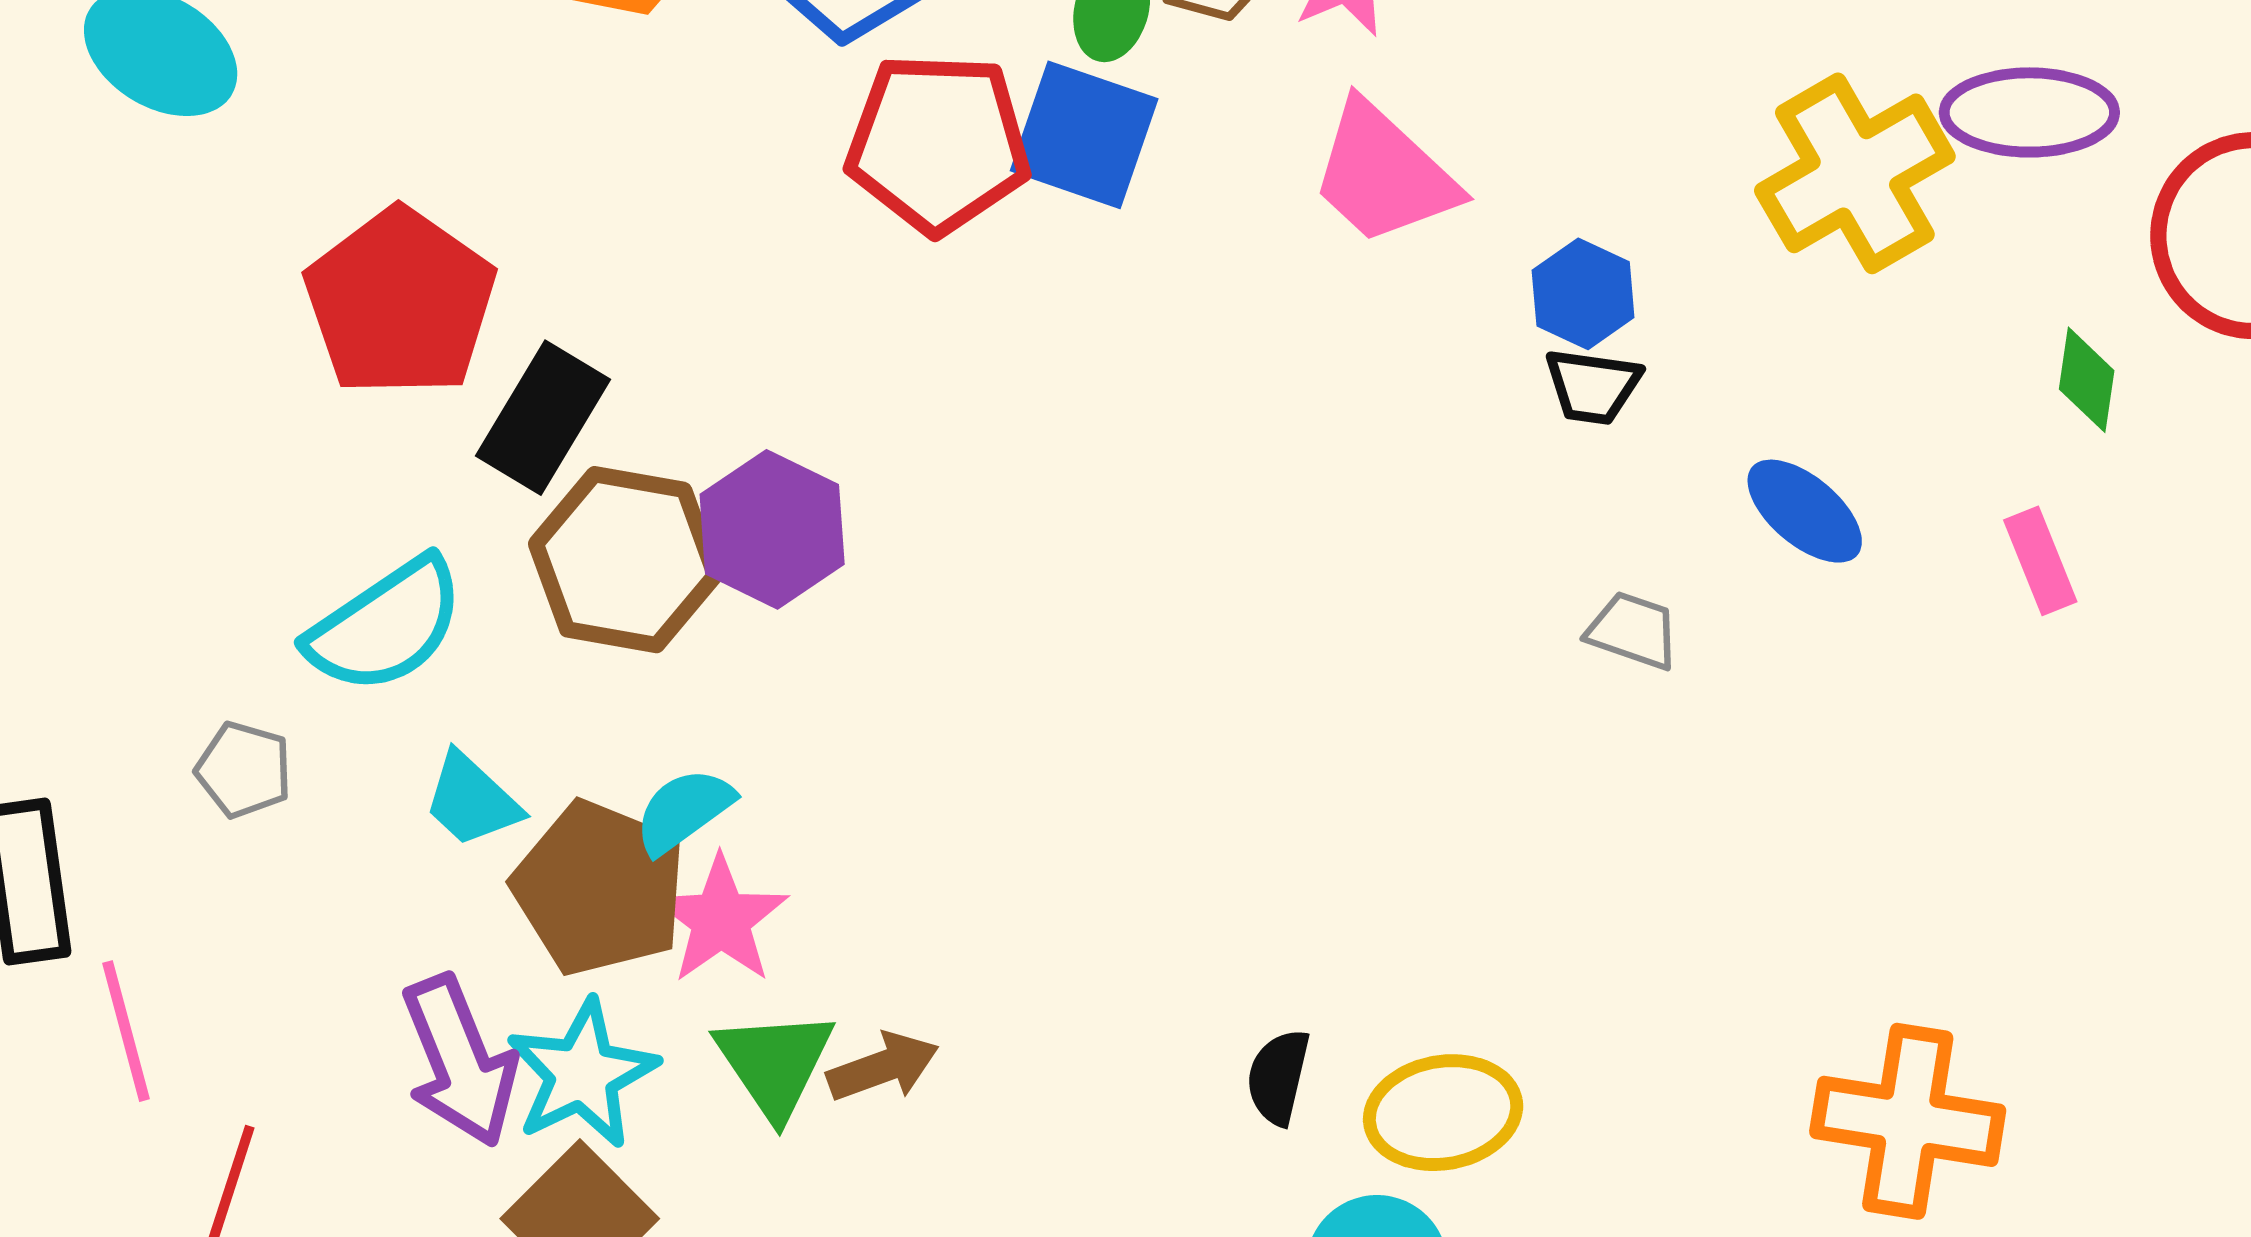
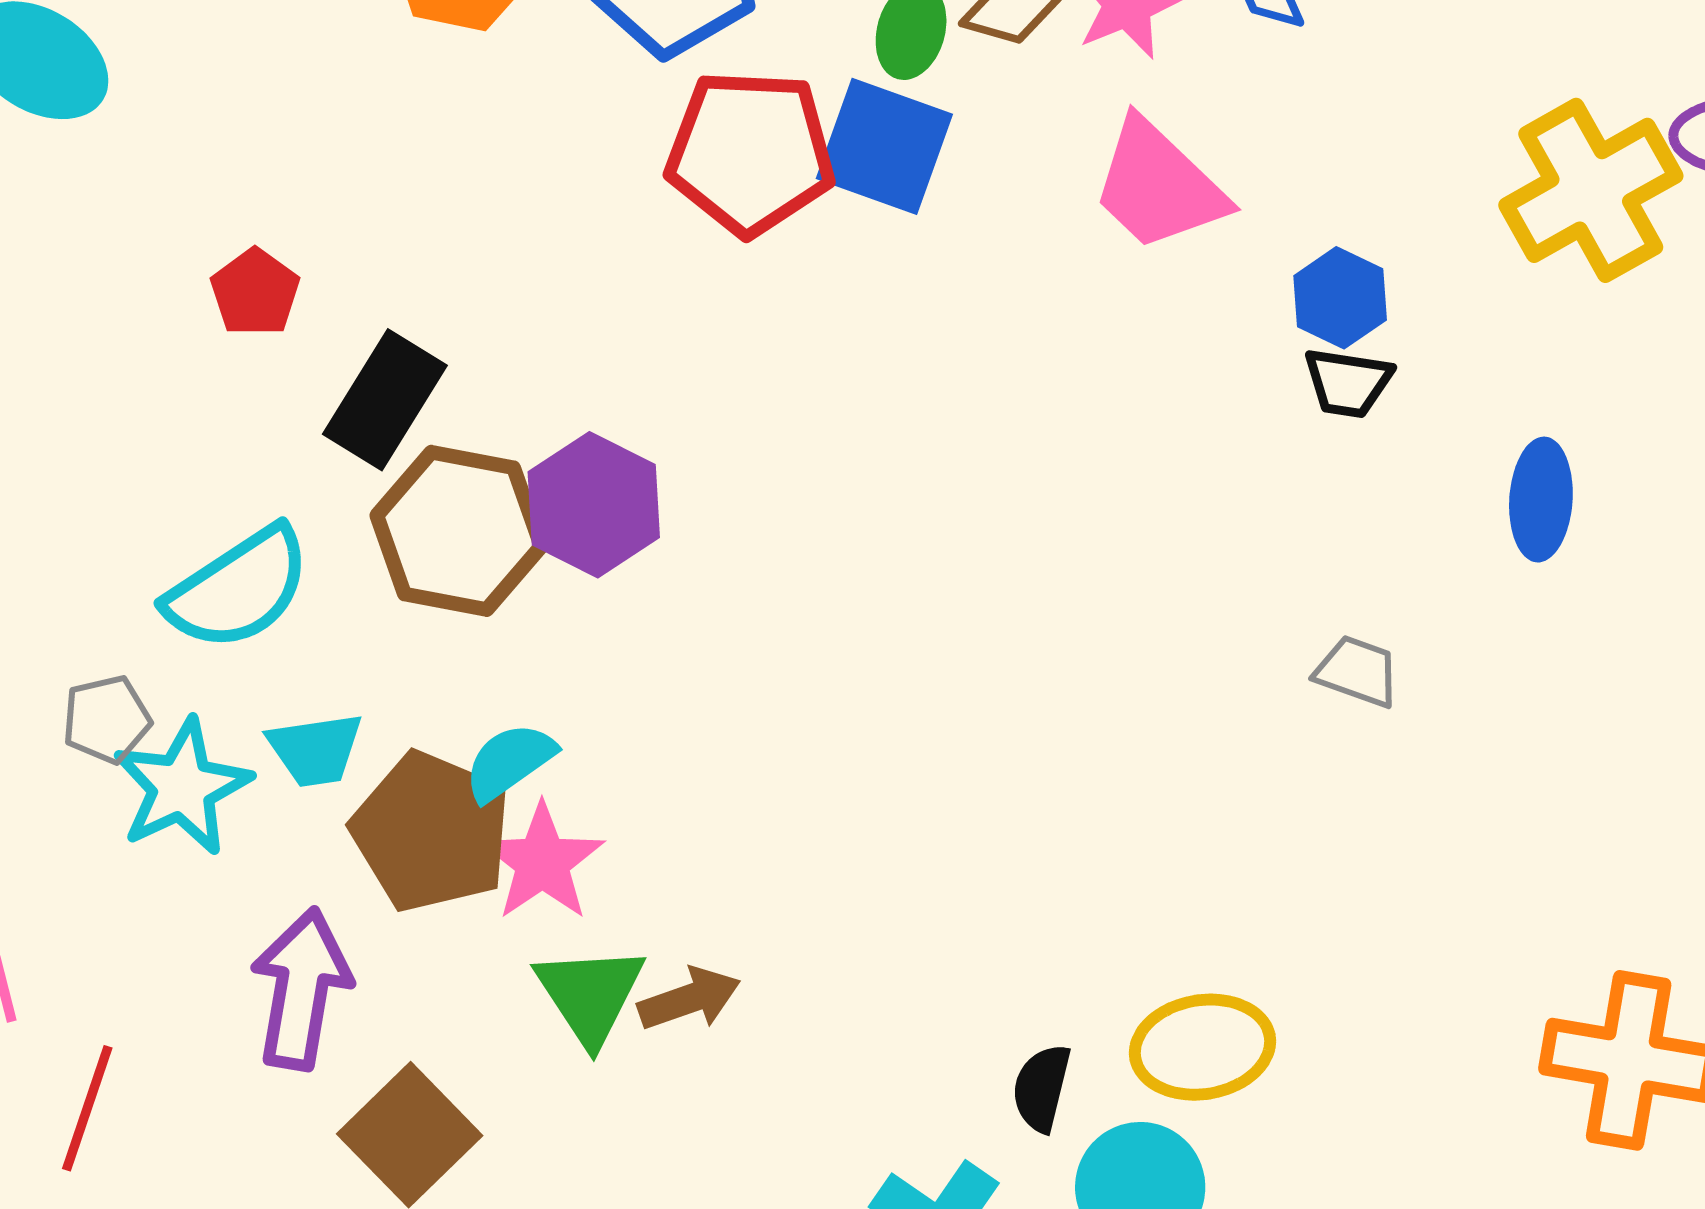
red pentagon: (400, 302) -> (255, 292), size x0.5
blue ellipse: (1805, 511) -> (1541, 500), turned 53
gray trapezoid: (1633, 631) -> (1357, 671), moved
gray pentagon: (244, 770) -> (107, 719), turned -30
cyan trapezoid: (472, 800) -> (315, 750), turned -52
purple arrow: (460, 1061) -> (301, 989), turned -149
cyan star: (582, 1074) -> (182, 787), moved
black semicircle: (1278, 1077) -> (1042, 1088), moved

